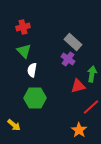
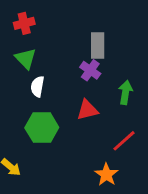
gray rectangle: (73, 42) -> (98, 45), turned 48
red triangle: (78, 86) -> (87, 110), moved

